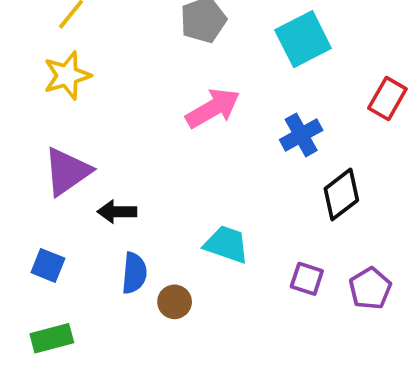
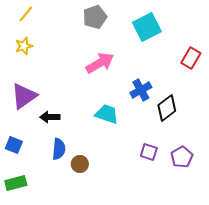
yellow star: (67, 76) -> (24, 46), size x0.7
blue cross: (301, 135) -> (141, 90), moved
cyan trapezoid: (226, 244) -> (107, 114), moved

